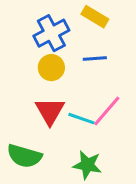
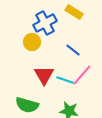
blue line: (95, 59) -> (73, 50), moved, turned 42
yellow circle: (51, 68) -> (32, 42), moved

